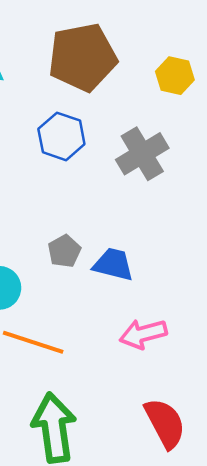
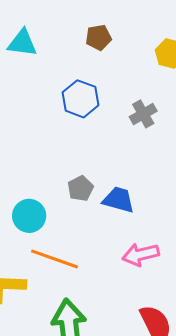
brown pentagon: (83, 57) -> (98, 37), size x0.5
gray cross: (142, 154) -> (143, 114), size x0.7

